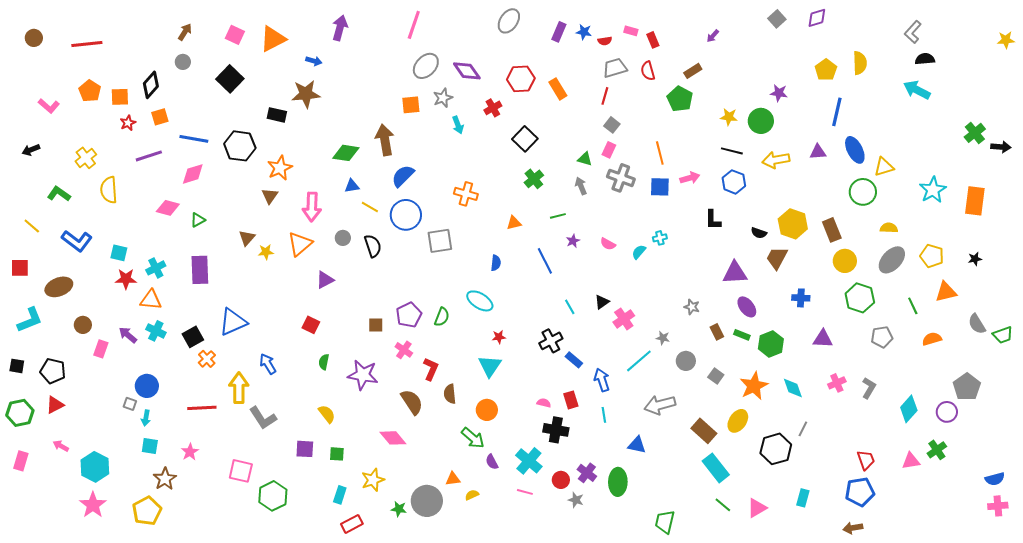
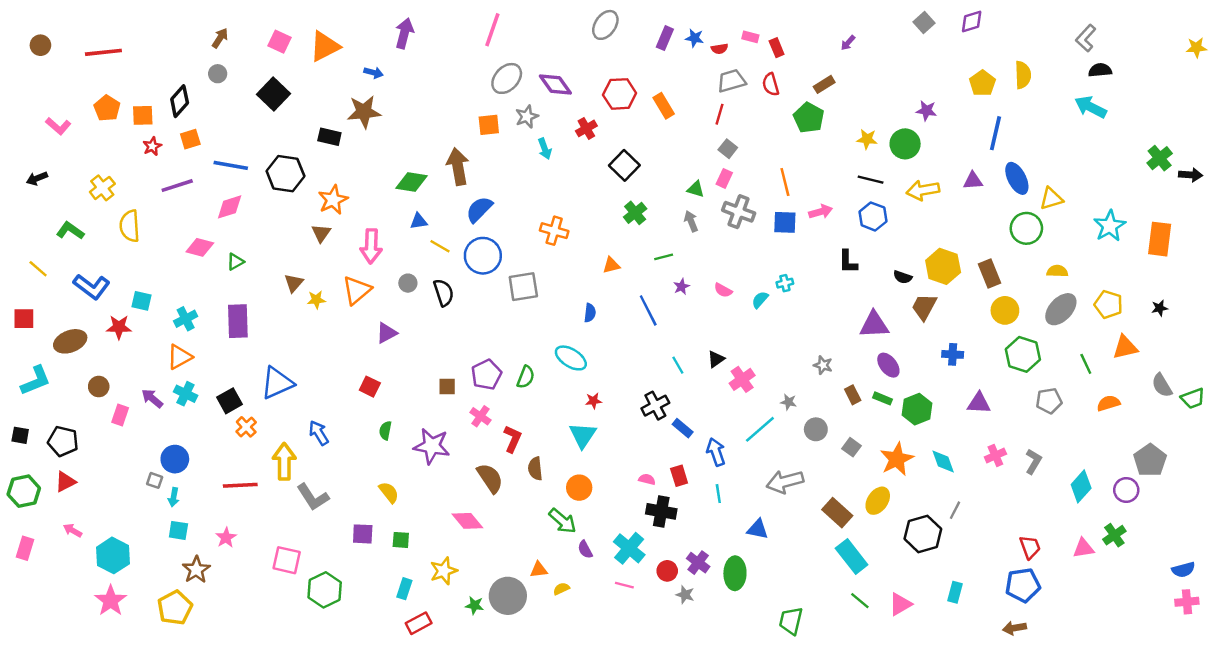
red star: (126, 279) -> (119, 327), moved
orange triangle: (151, 300) -> (180, 357), turned -35

